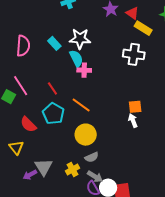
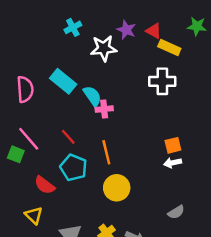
white star: (80, 39) -> (104, 48), moved
cyan rectangle: (54, 43) -> (63, 81), size x1.5
orange line: (81, 105) -> (106, 152), turned 48
white arrow: (133, 121) -> (173, 163), turned -72
gray semicircle: (92, 157) -> (176, 212), moved

